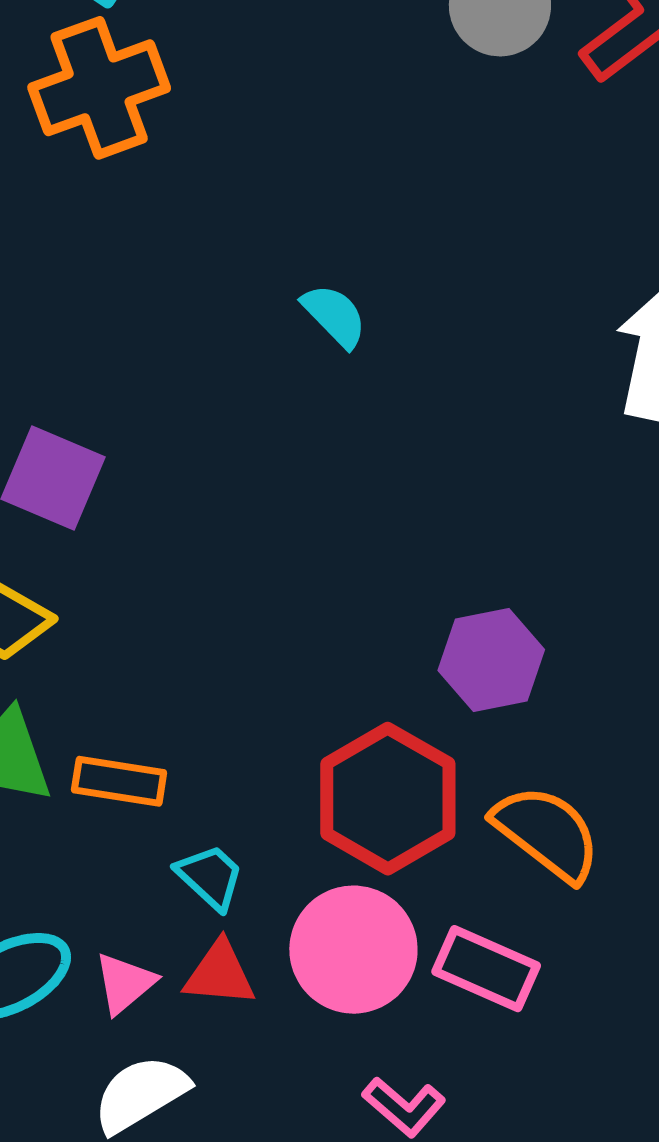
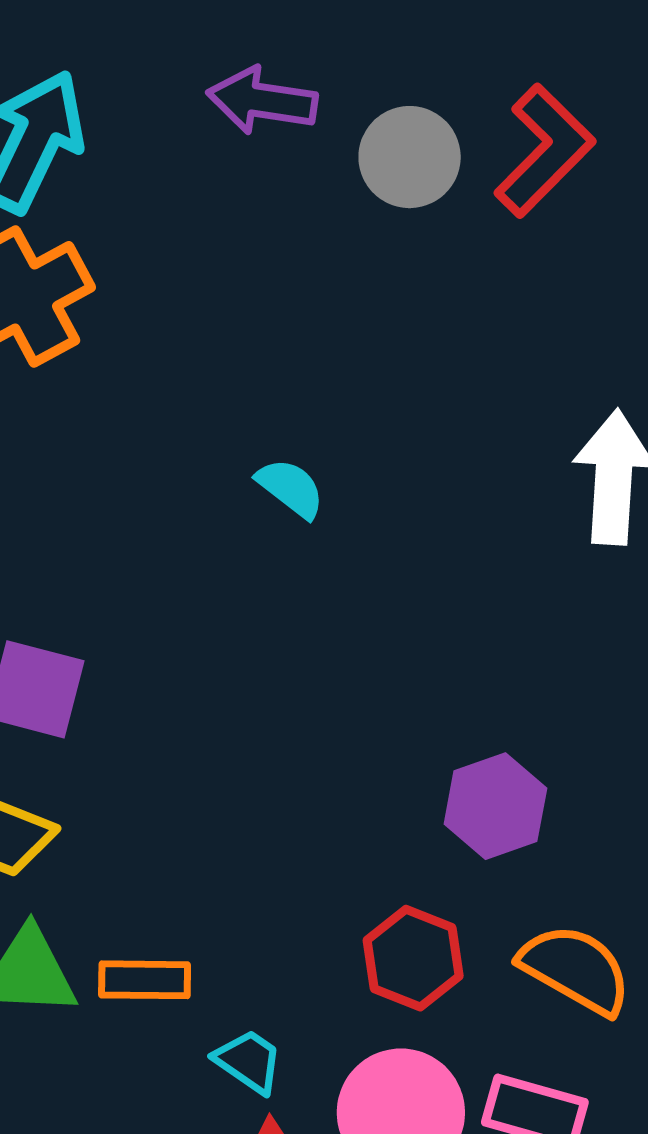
red hexagon: (388, 799) -> (413, 958), size x0.7

